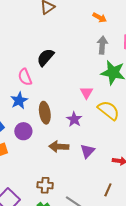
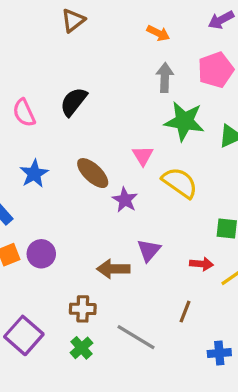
pink semicircle: (25, 77) -> (24, 113), moved
brown ellipse: (45, 113) -> (93, 173), moved, turned -35
purple circle: (23, 131) -> (41, 254), moved
brown arrow: (59, 147) -> (113, 269), moved

